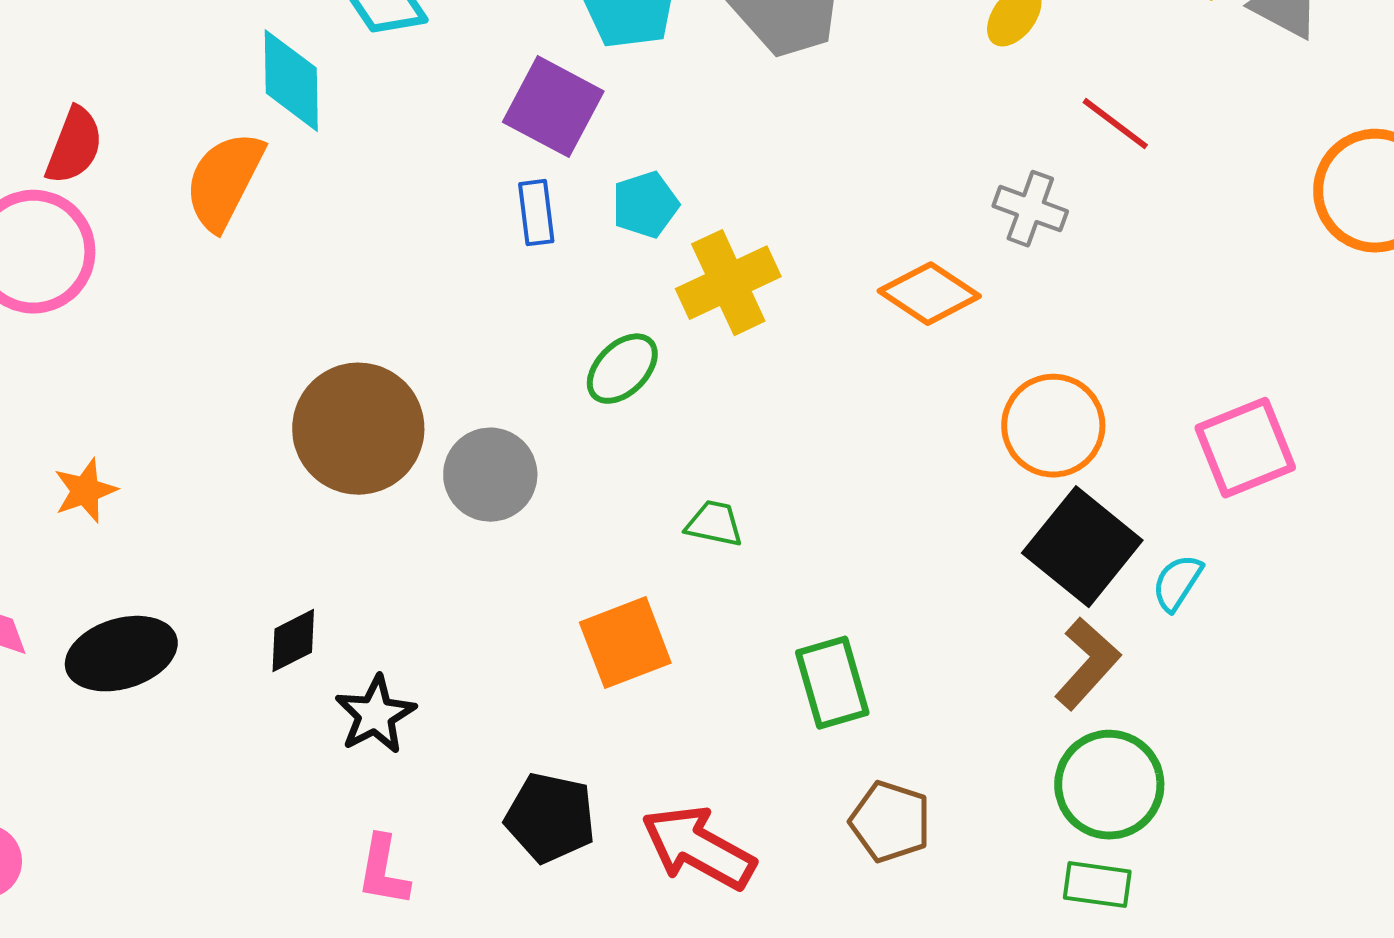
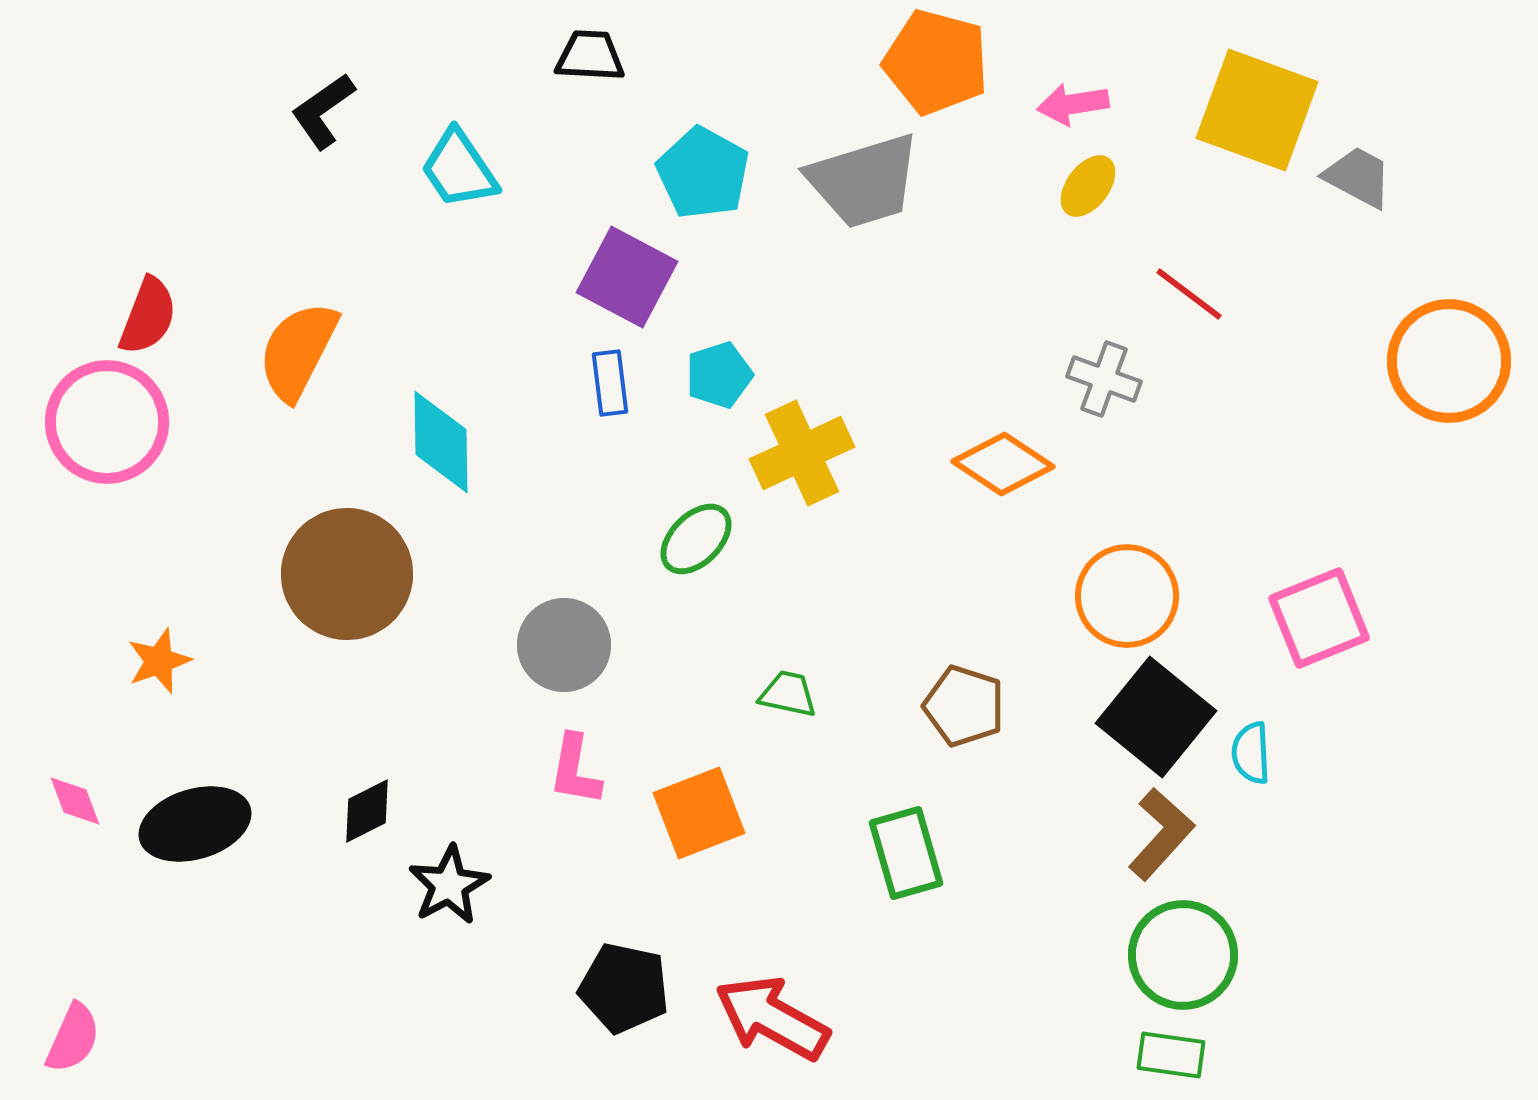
cyan diamond: (291, 81) -> (441, 442), moved
brown circle: (358, 429) -> (347, 574), moved
cyan semicircle: (1177, 583) -> (1251, 753), turned -36
brown pentagon: (890, 822) -> (964, 706), moved
pink L-shape: (383, 871) -> (575, 770), moved

